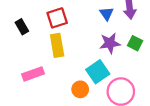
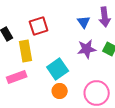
yellow rectangle: (57, 45) -> (26, 51), moved
cyan square: (98, 72) -> (58, 69), moved

